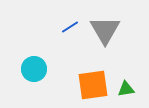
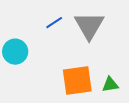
cyan circle: (34, 69) -> (15, 52), moved

